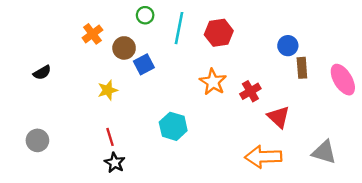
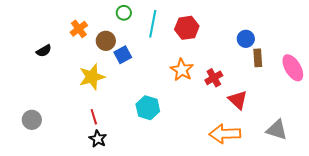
black semicircle: (42, 73) -> (44, 51), moved
yellow star: (108, 90) -> (92, 77), size x1.5

